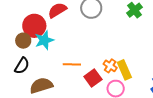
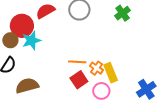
orange line: (72, 64) -> (77, 62), moved

